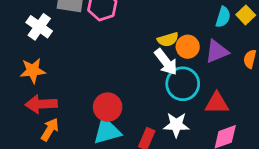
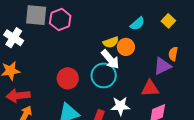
cyan semicircle: (223, 17) -> (137, 24), moved, turned 35
purple triangle: (217, 51) -> (162, 66), moved
cyan circle: (183, 84) -> (104, 75), moved
red circle: (108, 107) -> (68, 78), moved

